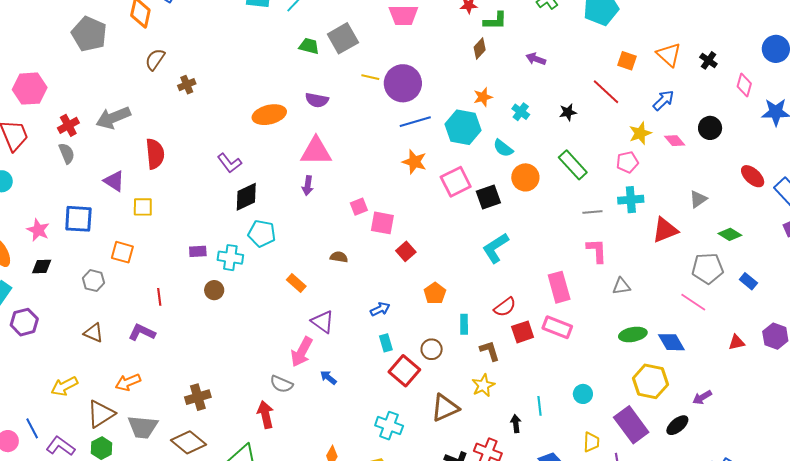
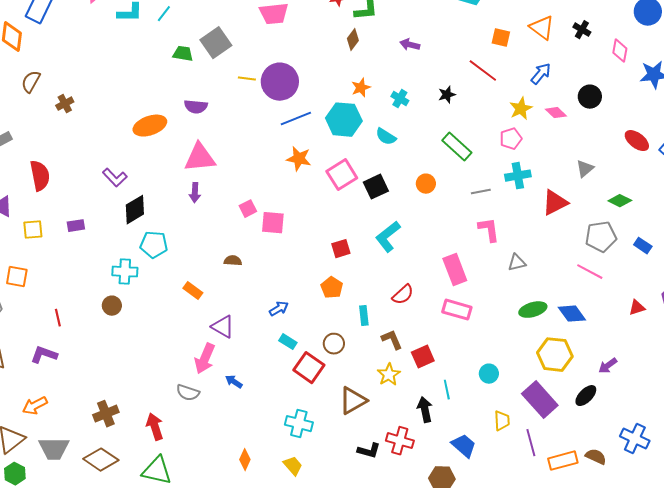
orange circle: (525, 177) -> (426, 184), moved, size x0.7
purple rectangle: (198, 251) -> (76, 226), moved
red square: (406, 251) -> (341, 249), moved, turned 30
red square: (523, 332) -> (423, 357), moved
cyan rectangle: (386, 343) -> (288, 342), turned -36
red arrow: (265, 415) -> (155, 427), moved
black arrow: (516, 424) -> (425, 410), size x1.4

